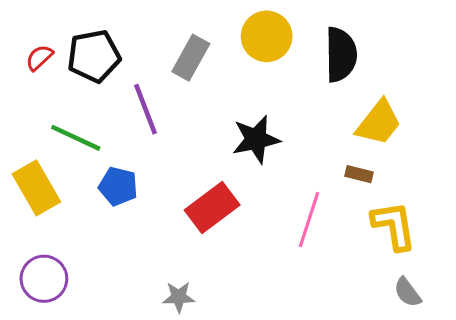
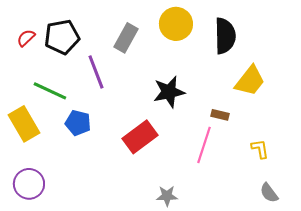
brown rectangle: (359, 174) -> (220, 115), moved
yellow L-shape: (394, 226) -> (260, 149), size x0.6
gray star: (179, 297) -> (167, 196), moved

